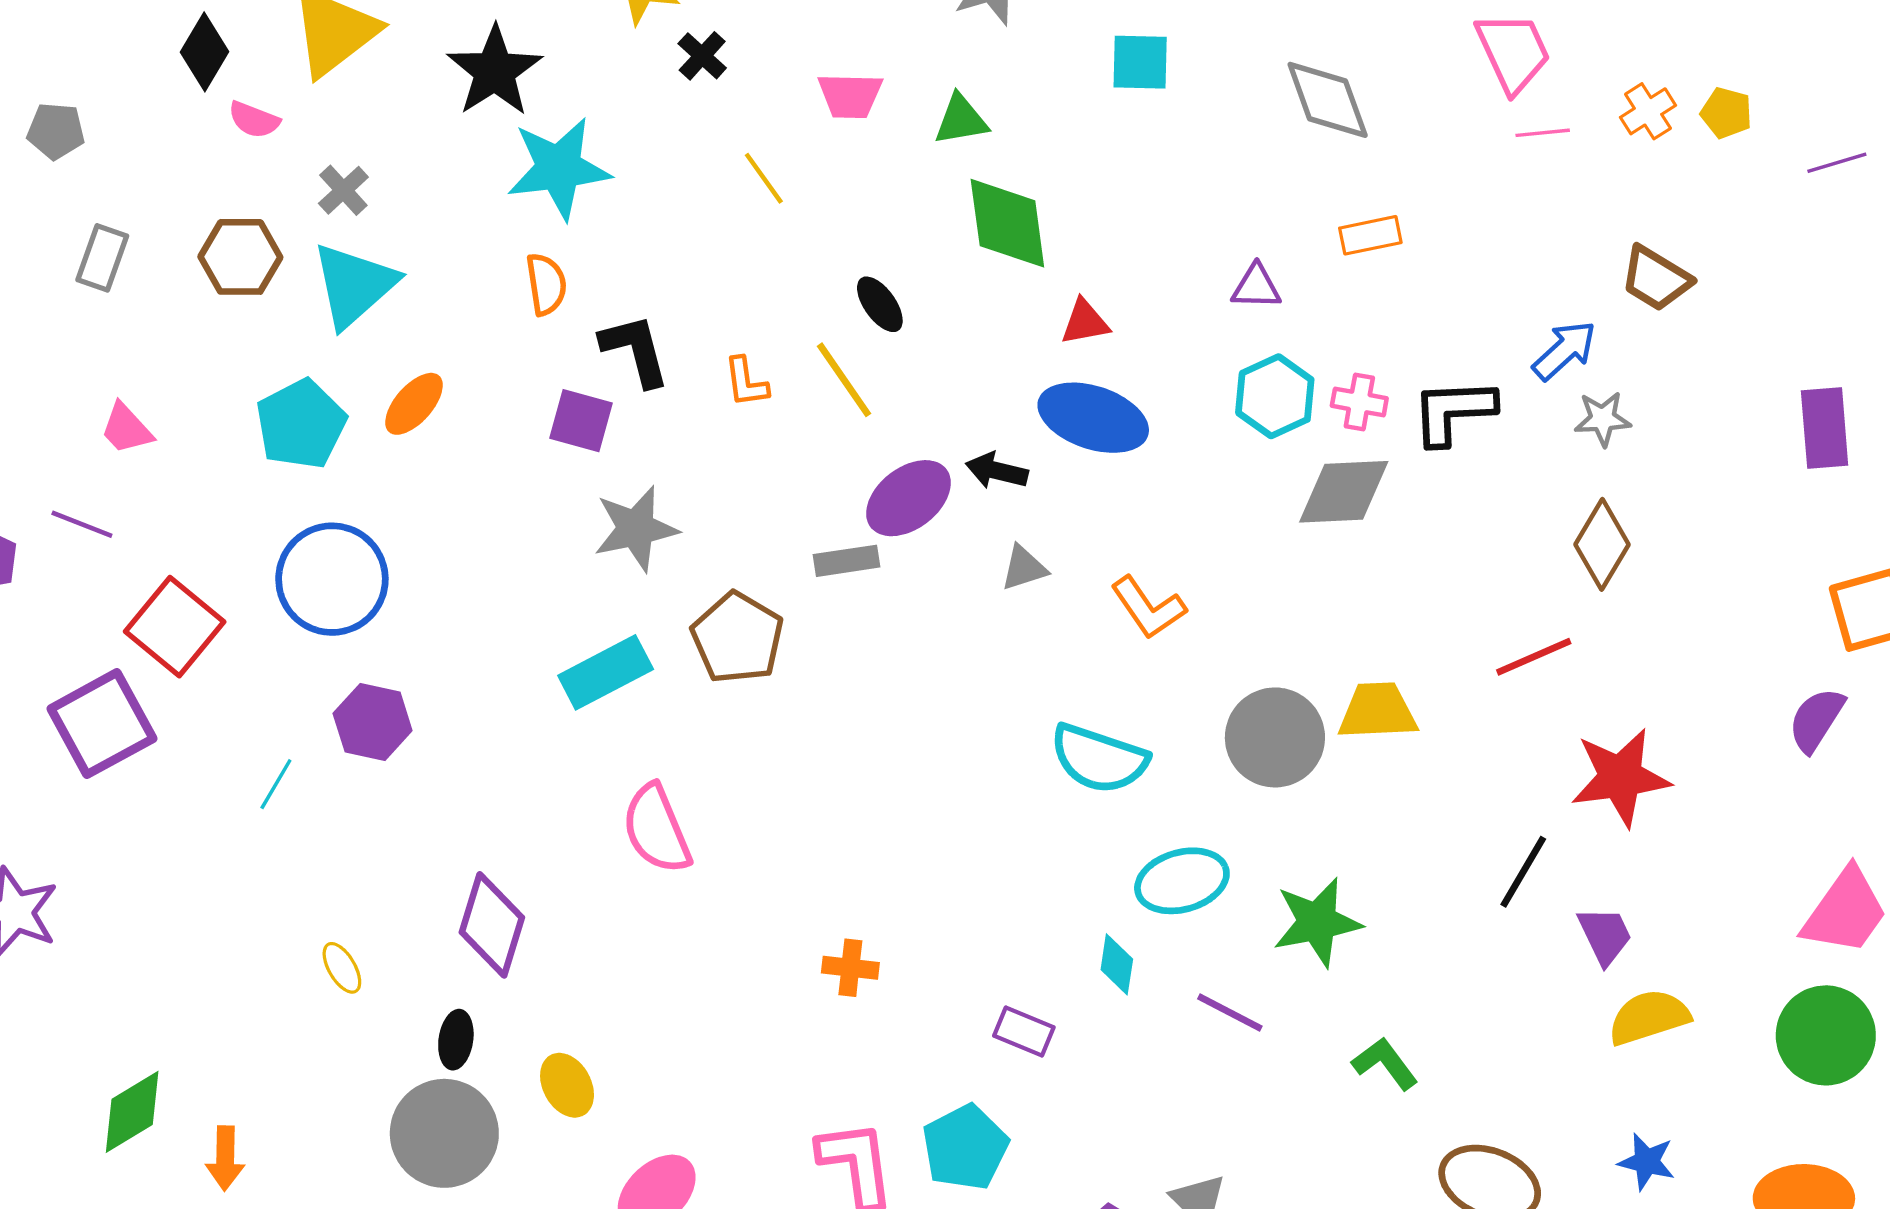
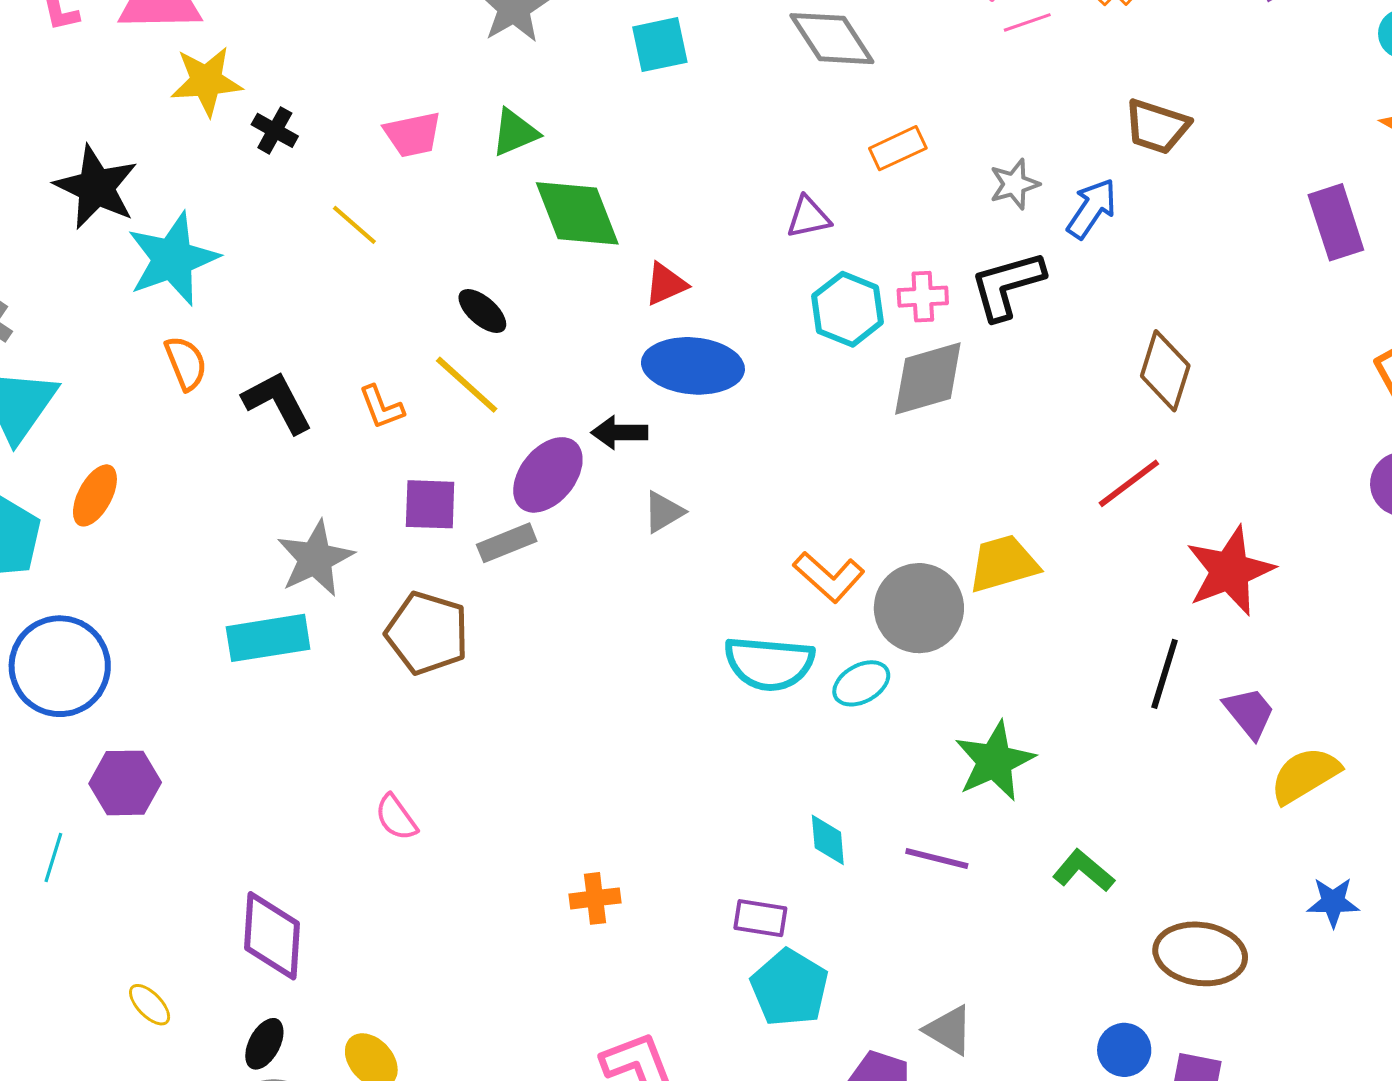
gray star: (1603, 419) -> (1014, 184), moved
purple square: (581, 421) -> (430, 504), moved
orange L-shape: (1148, 608) -> (829, 577), moved
cyan rectangle: (606, 672) -> (268, 638), moved, turned 32
pink semicircle: (656, 829) -> (396, 817), size x0.6
cyan ellipse: (1182, 881) -> (861, 683), moved, size x0.7
black ellipse: (456, 1040) -> (264, 1044), turned 33
cyan pentagon: (965, 1147) -> (790, 988), moved

